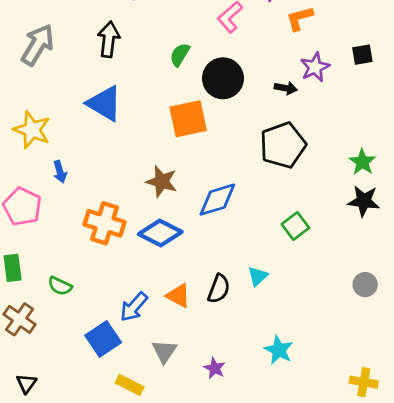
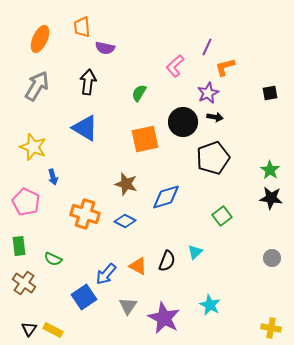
purple star: (315, 67) -> (208, 93), moved
black circle: (223, 78) -> (183, 122), moved
blue diamond: (160, 233) -> (125, 221), size x0.7
purple star: (215, 368) -> (164, 318), size x2.0
yellow rectangle: (130, 385) -> (53, 330), moved

